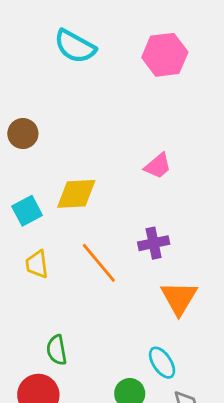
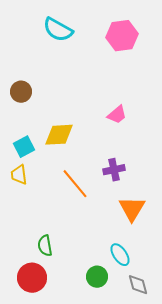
yellow trapezoid: (37, 264) -> (19, 175), moved

